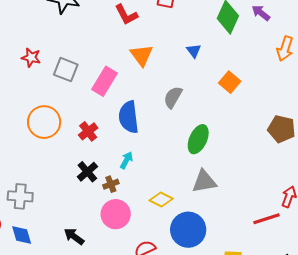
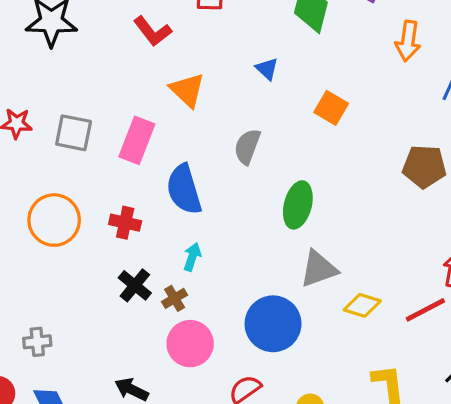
red cross: (88, 131) -> (125, 223), turned -30
gray cross: (20, 196) -> (37, 342), size x0.7
yellow diamond: (161, 200) -> (362, 305), moved
blue circle: (188, 230) -> (273, 324), moved

